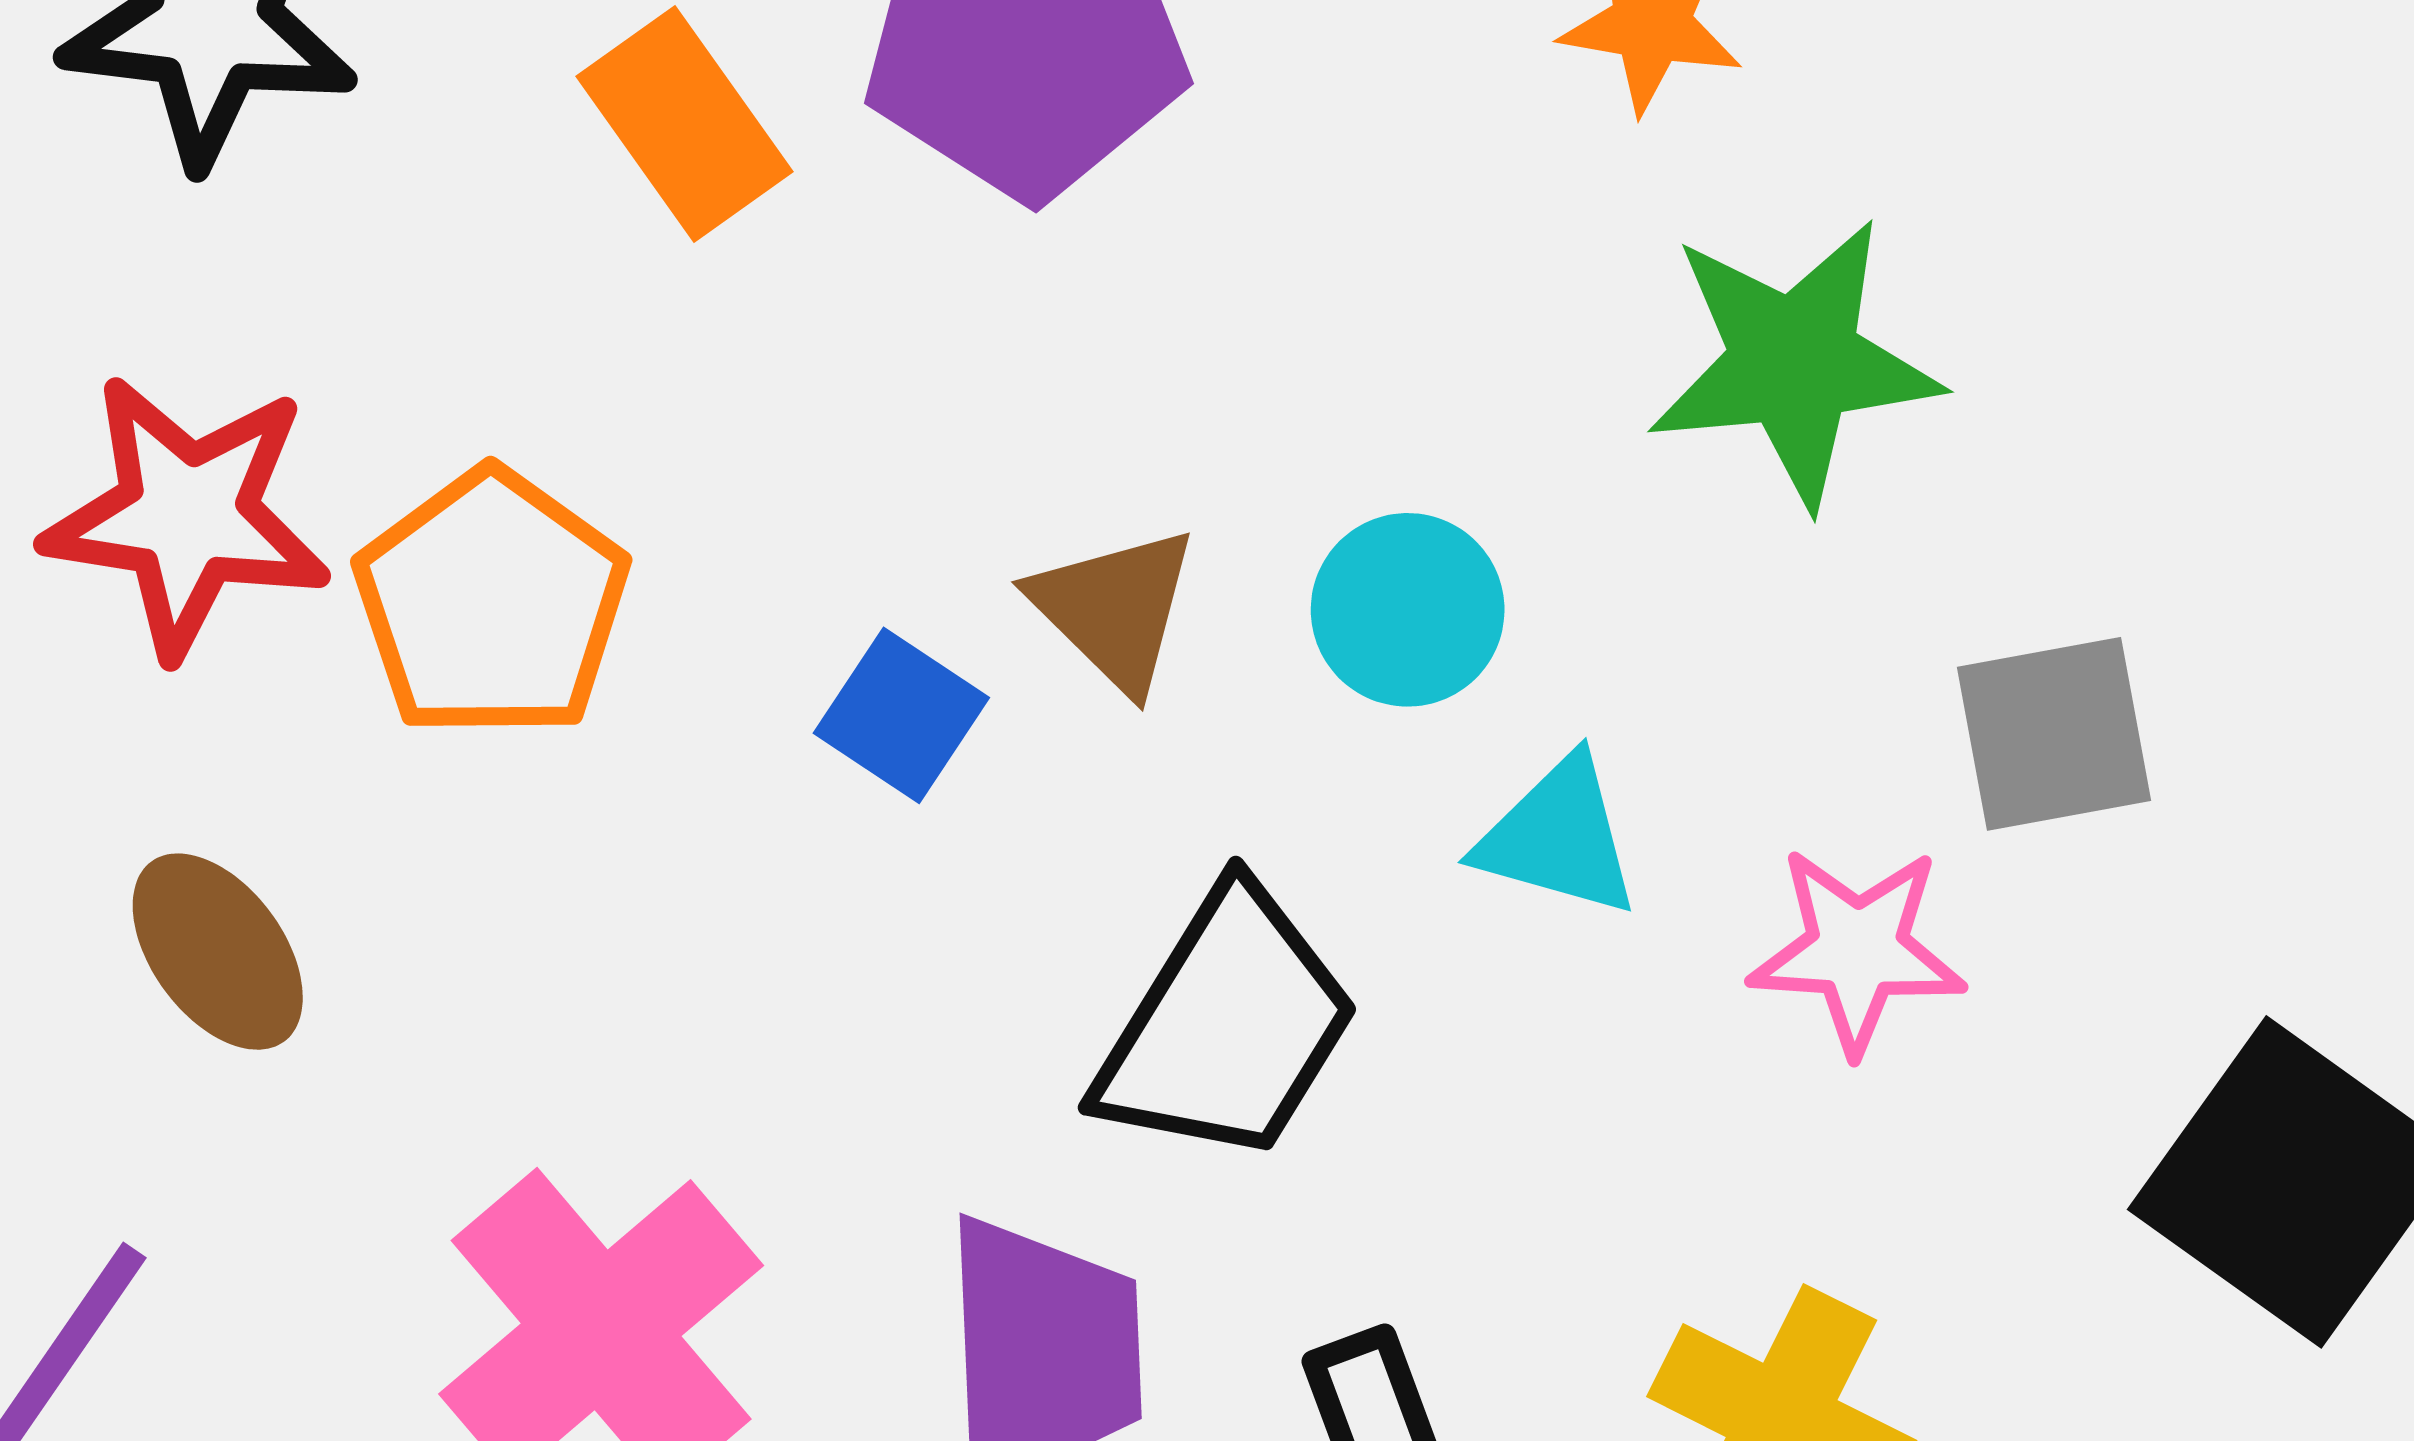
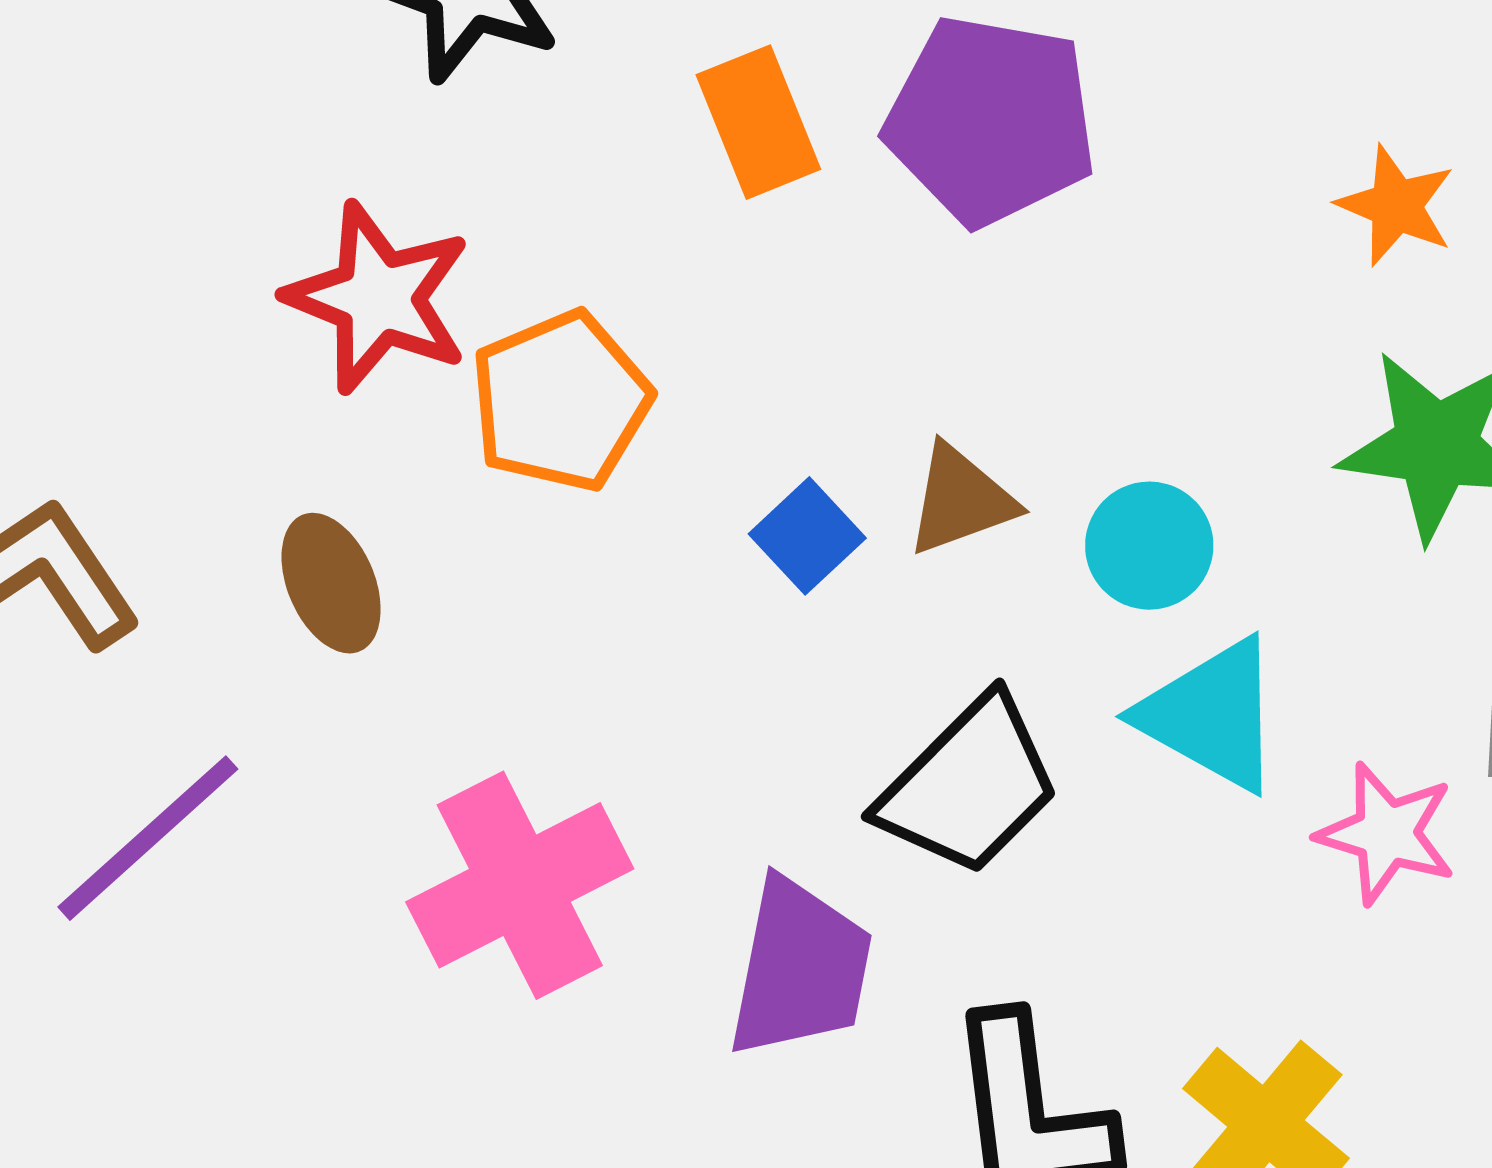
brown triangle: (1114, 609) -> (961, 500), turned 42
cyan triangle: (1558, 837) -> (1211, 715), size x1.4

